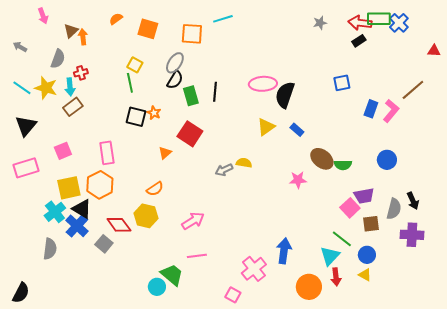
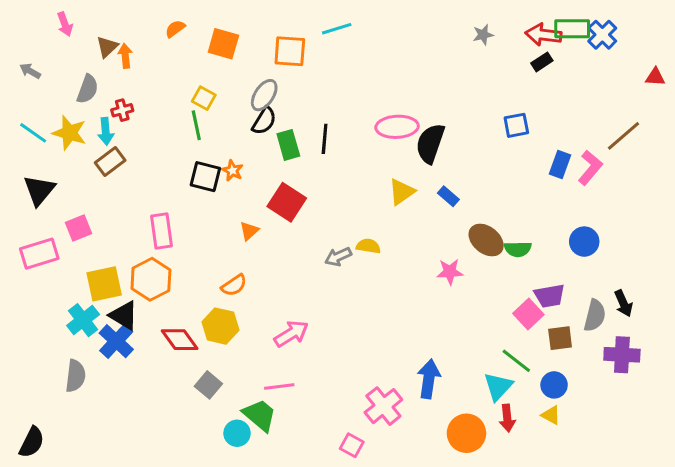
pink square: (63, 151) -> (78, 228), moved
gray square: (104, 244) -> (208, 385), moved
pink line: (197, 256) -> (279, 386), moved

